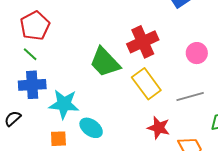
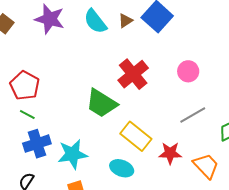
yellow rectangle: (146, 84) -> (136, 136), moved
cyan ellipse: (91, 128) -> (122, 168), moved

